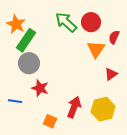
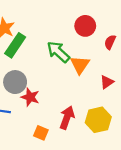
green arrow: (66, 22) -> (58, 52), moved
orange triangle: (96, 49) -> (80, 65), moved
gray circle: (29, 63) -> (15, 82), moved

